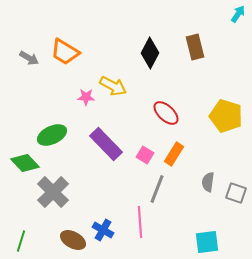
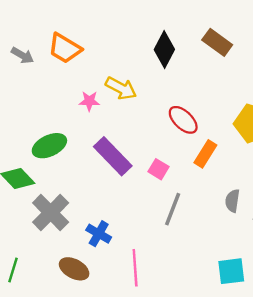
brown rectangle: (195, 47) -> (217, 42), turned -40
orange rectangle: (174, 154) -> (205, 154), moved
pink line: (140, 222) -> (135, 268), moved
blue cross: (103, 230) -> (99, 234), moved

